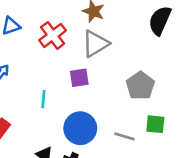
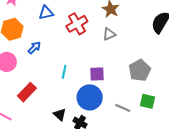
gray triangle: (95, 44) -> (109, 34), size x0.6
purple square: (79, 78) -> (97, 74), moved

